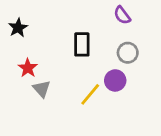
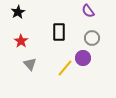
black star: (18, 28) -> (18, 12), moved
red star: (28, 68) -> (21, 41), moved

